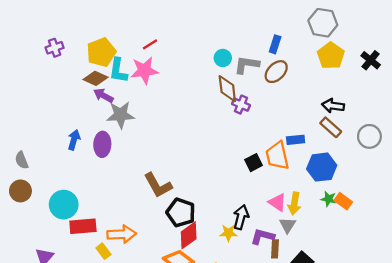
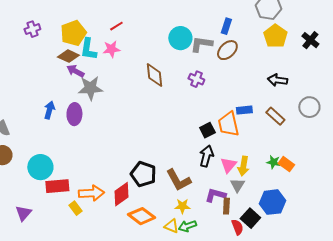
cyan circle: (223, 58) -> (180, 38), size x1.5
pink star: (144, 70) -> (111, 49), size x0.7
brown diamond: (227, 89) -> (154, 75), moved
brown rectangle: (331, 127) -> (275, 116), moved
blue hexagon: (322, 167) -> (272, 202), moved
brown L-shape: (158, 185) -> (178, 180), moved
pink triangle: (277, 202) -> (228, 165), turned 36
black arrow: (241, 217) -> (206, 156), moved
yellow star: (228, 233) -> (182, 206), moved
red diamond: (189, 235) -> (121, 194), moved

